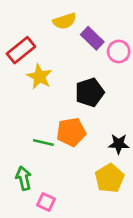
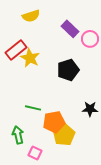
yellow semicircle: (65, 21) -> (31, 16), moved
red rectangle: (21, 50) -> (16, 50), moved
orange pentagon: (71, 132) -> (54, 122), moved
yellow pentagon: (109, 178) -> (64, 135), moved

